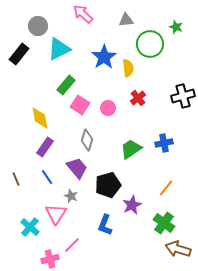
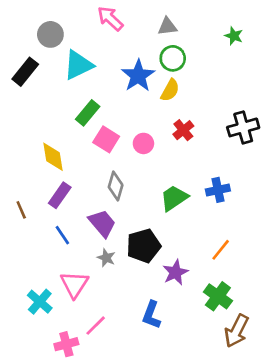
green circle: (150, 44) -> (173, 58), moved, size x0.7
yellow semicircle: (128, 68) -> (170, 90), turned 36
brown line: (16, 179) -> (21, 210), moved
gray star: (71, 196) -> (106, 258), moved
blue L-shape: (105, 225) -> (151, 315), moved
brown arrow: (178, 249) -> (237, 331), turned -80

